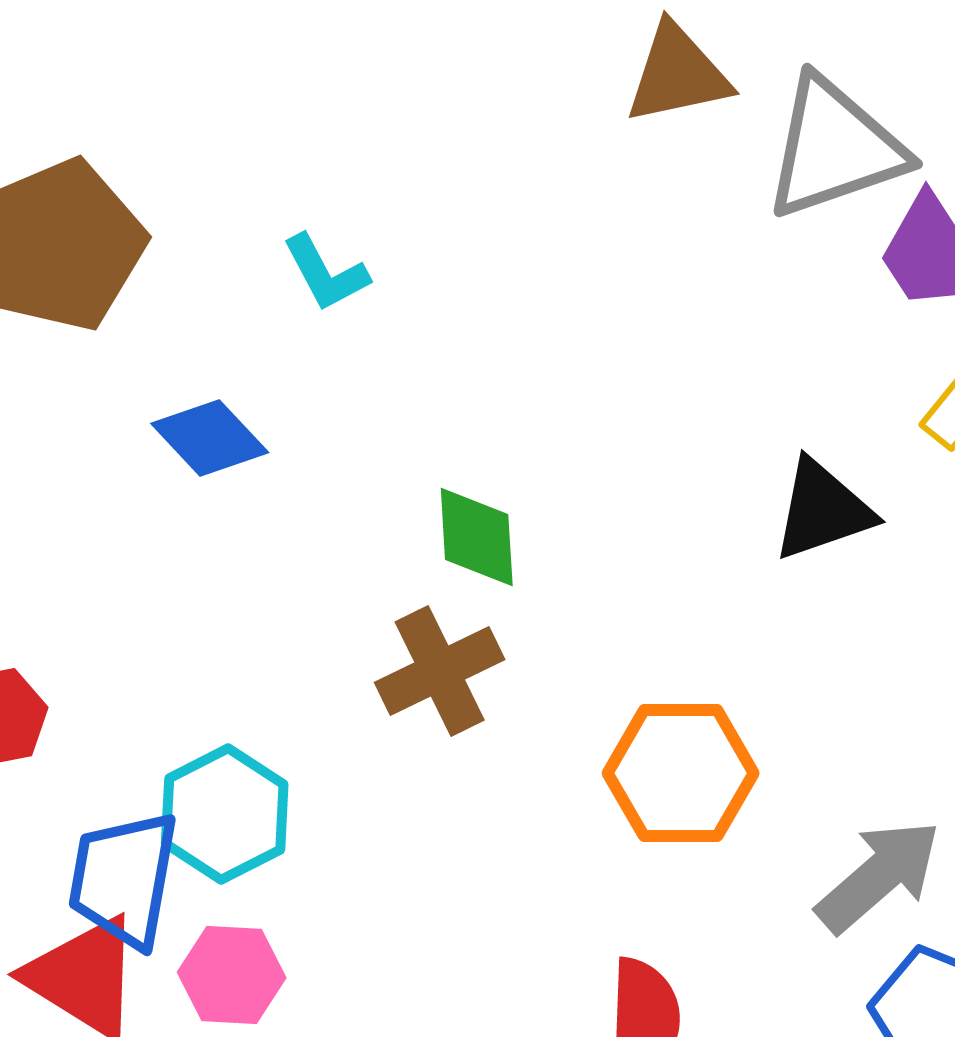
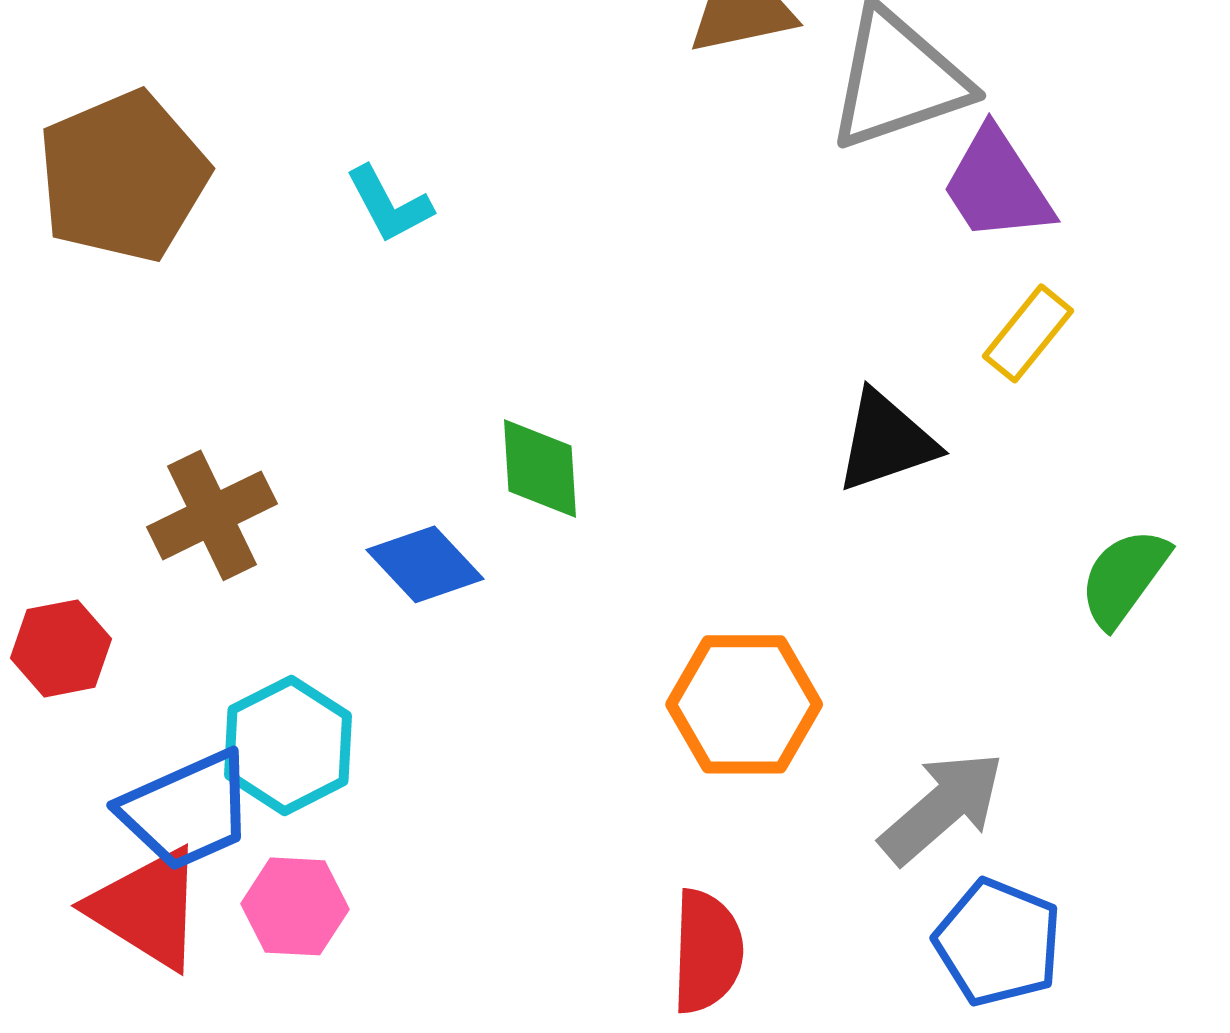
blue diamond: (210, 438) -> (425, 564), moved
brown cross: (440, 671) -> (212, 515), moved
blue trapezoid: (124, 879) -> (187, 810), turned -124

